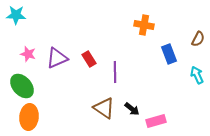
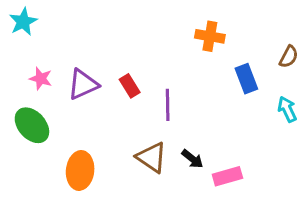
cyan star: (16, 15) -> (23, 22), turned -30
orange ellipse: (29, 117) -> (80, 170), moved

